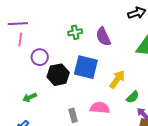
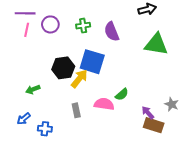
purple circle: (40, 57) -> (50, 24), moved
yellow arrow: (117, 79) -> (79, 79), moved
green semicircle: (133, 97) -> (122, 94), moved

